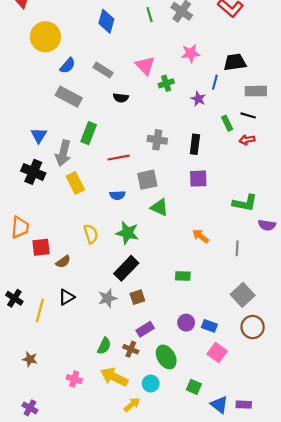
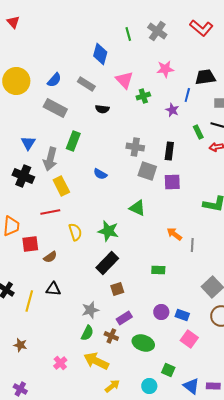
blue diamond: (106, 21) -> (100, 54), moved
yellow circle: (45, 37) -> (16, 81), moved
red line: (119, 158) -> (50, 212), moved
gray square: (147, 180) -> (147, 171), moved, turned 30
blue semicircle: (117, 195) -> (100, 174), moved, turned 32
gray line: (237, 248) -> (192, 245), moved
black triangle: (66, 297) -> (53, 289), turned 35
gray star: (107, 298) -> (90, 310), moved
green ellipse: (166, 357) -> (143, 343), turned -40
pink cross: (74, 379) -> (60, 363), turned 32
cyan circle: (151, 384) -> (149, 386), moved

